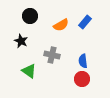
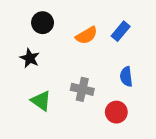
gray cross: (52, 55) -> (82, 89), moved
blue semicircle: (83, 61) -> (126, 77), moved

